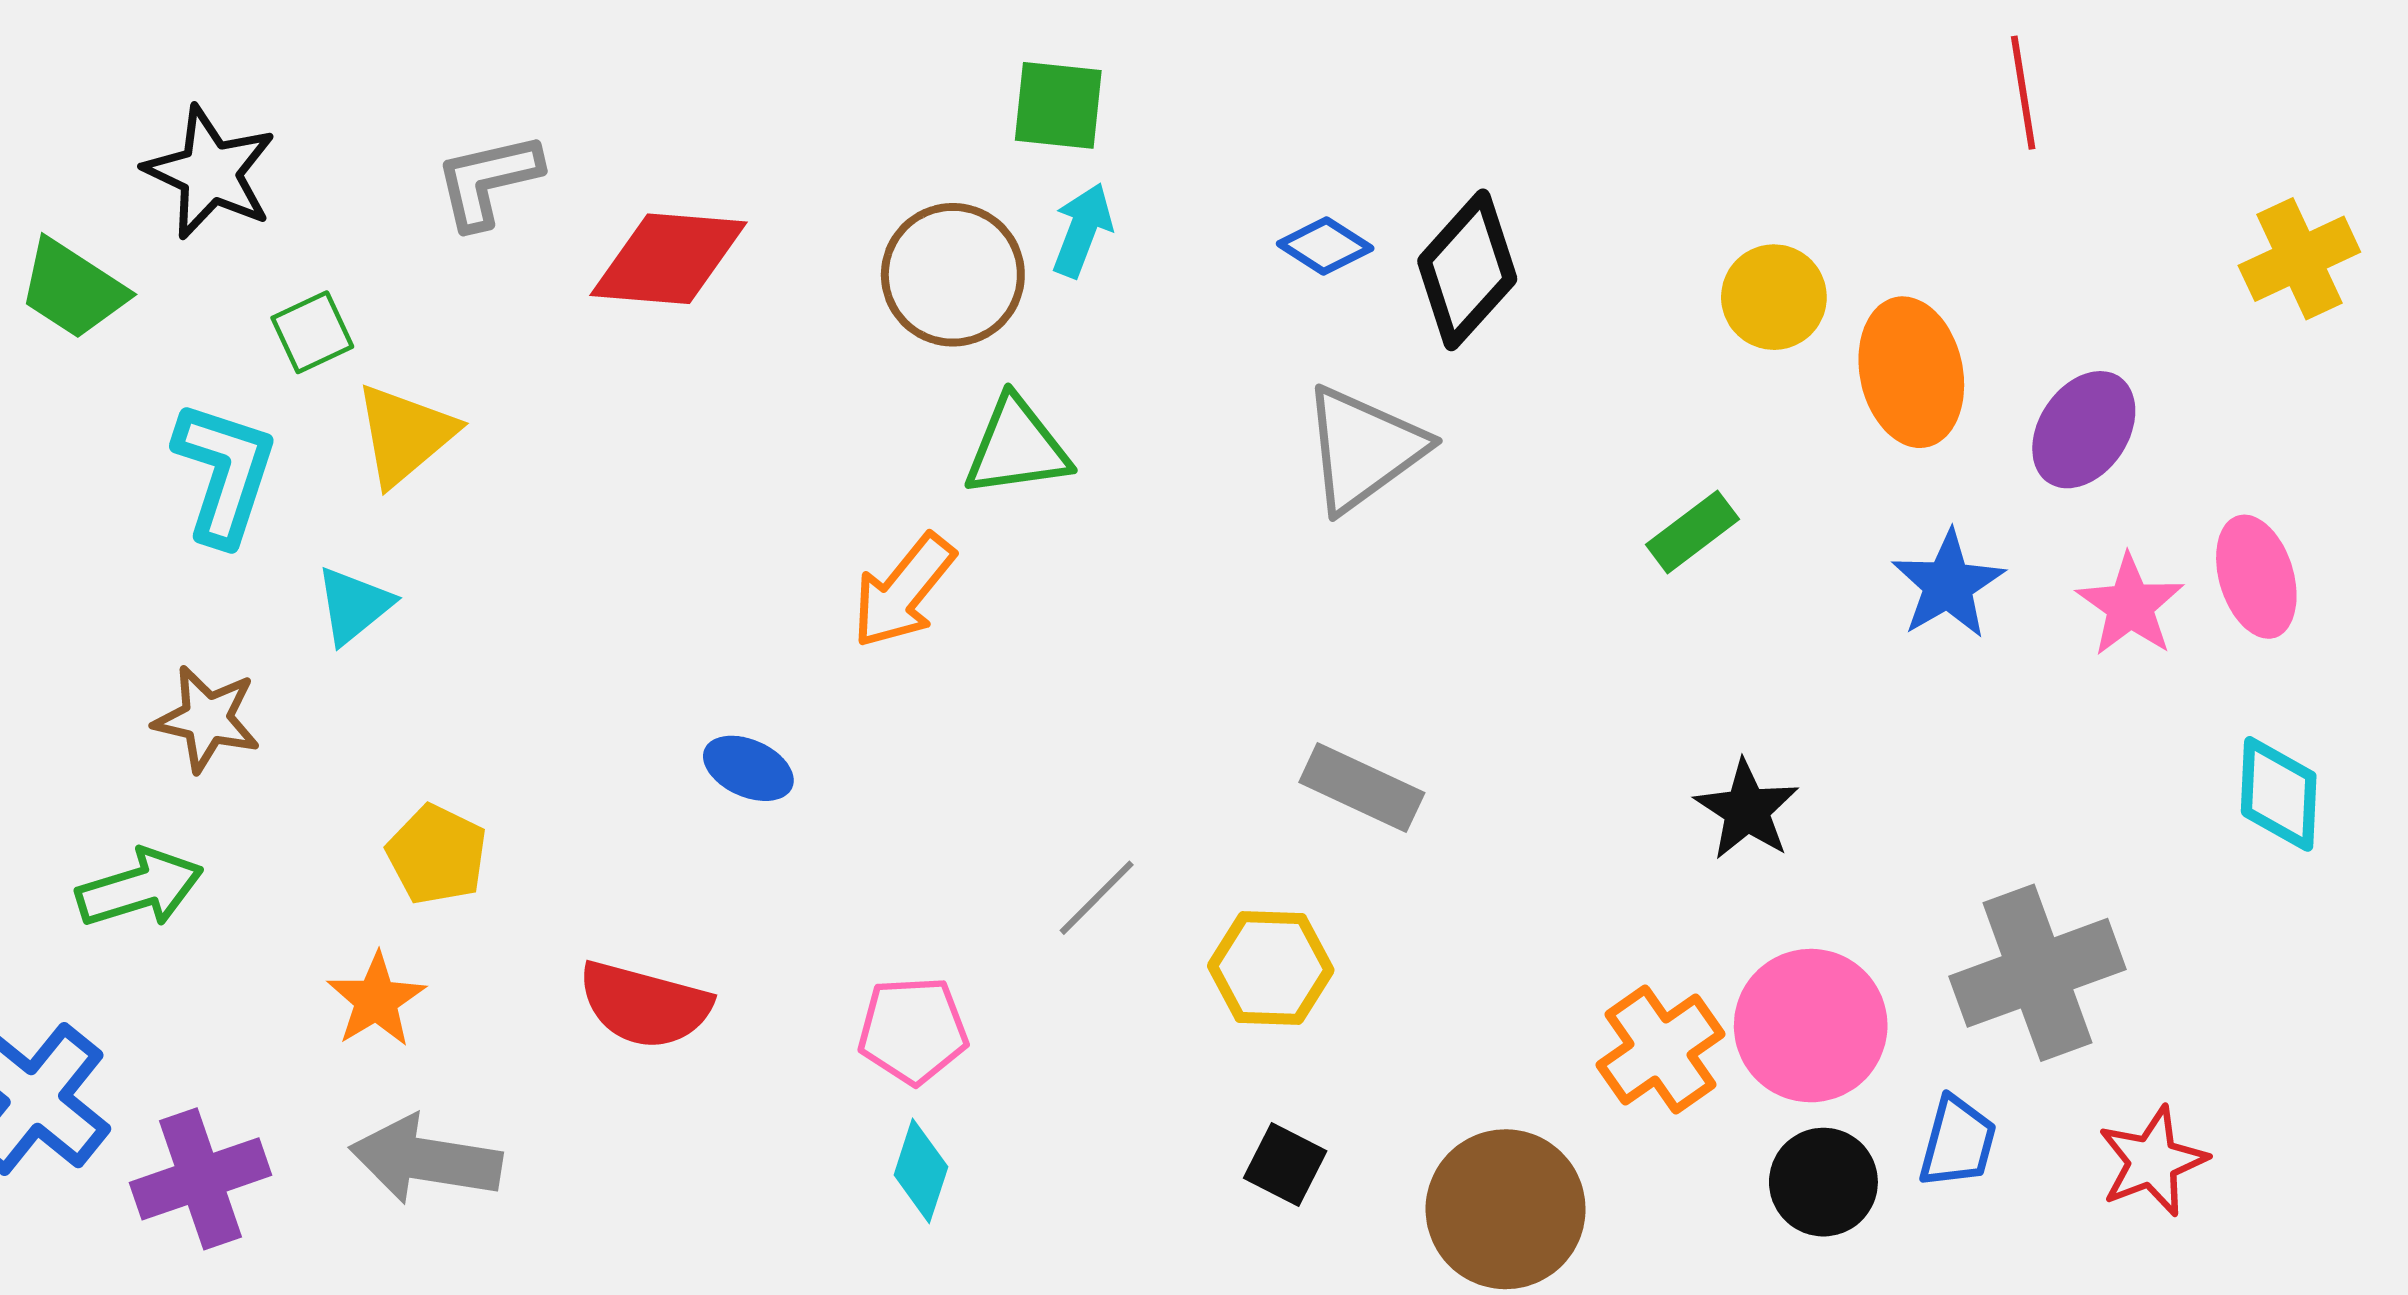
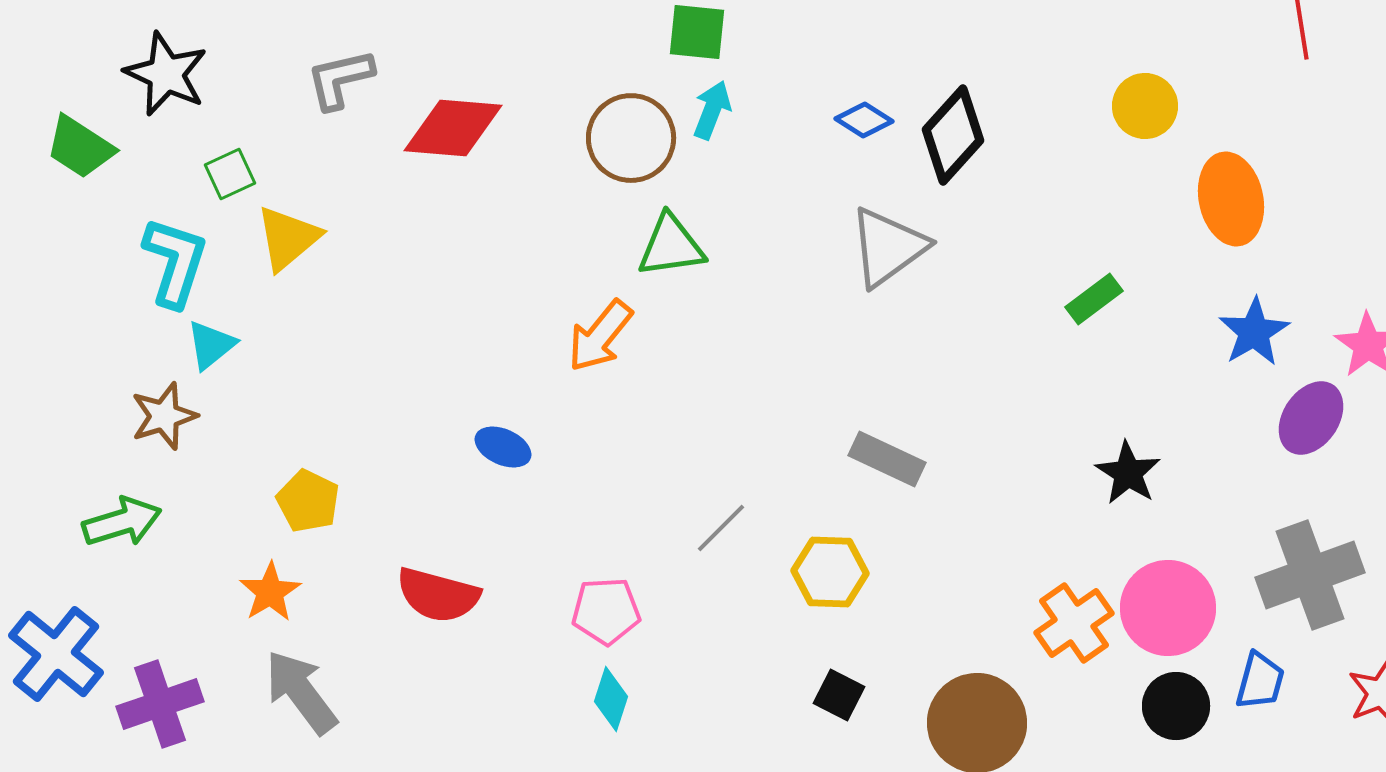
yellow circle: (1774, 297) -> (1145, 106), moved
purple ellipse: (2084, 430) -> (1311, 418), moved
cyan triangle: (354, 605) -> (211, 345), moved
brown star: (207, 719) -> (164, 416), turned -30
gray arrow: (426, 1160) -> (301, 692), turned 44

